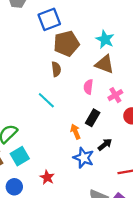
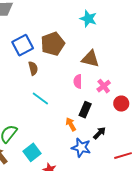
blue square: (49, 19) -> (23, 45), moved
cyan star: (105, 39) -> (88, 19), moved
brown semicircle: (56, 69) -> (33, 68), moved
cyan square: (20, 156) -> (32, 152), moved

